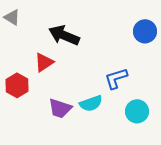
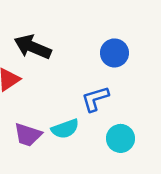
blue circle: (145, 31) -> (114, 53), moved

